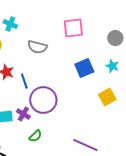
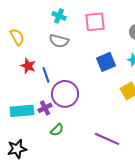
cyan cross: (10, 24) -> (59, 16), moved
purple cross: (23, 114) -> (45, 108), turned 32

